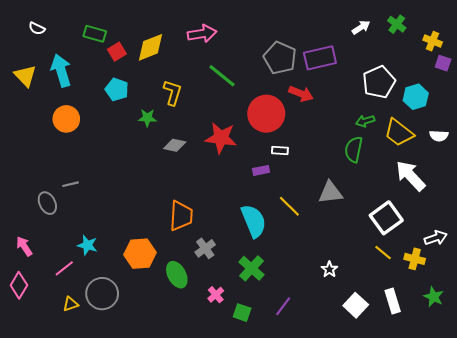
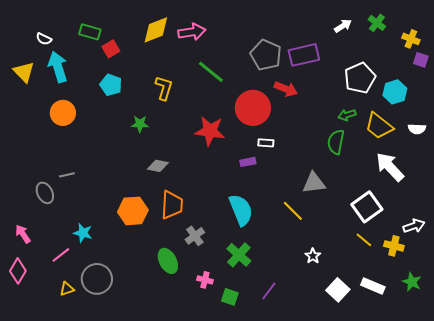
white semicircle: (37, 28) -> (44, 39), moved
yellow diamond: (150, 47) -> (156, 30), moved
green star: (147, 118) -> (140, 124), moved
gray diamond: (175, 145) -> (158, 166), moved
yellow line: (289, 206) -> (293, 211), moved
orange hexagon: (140, 254) -> (133, 211), moved
pink cross: (216, 295) -> (205, 280), turned -35
white rectangle: (393, 301) -> (373, 286), turned -50

